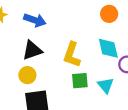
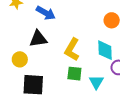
yellow circle: (27, 75) -> (20, 59), moved

